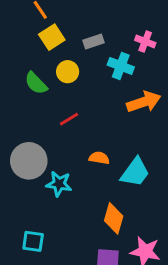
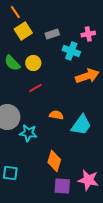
pink cross: (145, 41) -> (88, 34), turned -32
yellow circle: (68, 72) -> (33, 63), moved
orange diamond: (114, 218) -> (54, 161), moved

